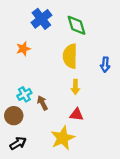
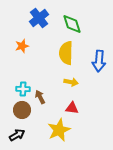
blue arrow: (105, 65) -> (99, 61), size x1.5
yellow arrow: (75, 87) -> (71, 82), turned -80
cyan cross: (24, 94) -> (23, 89), turned 32
brown circle: (14, 116) -> (22, 110), moved

